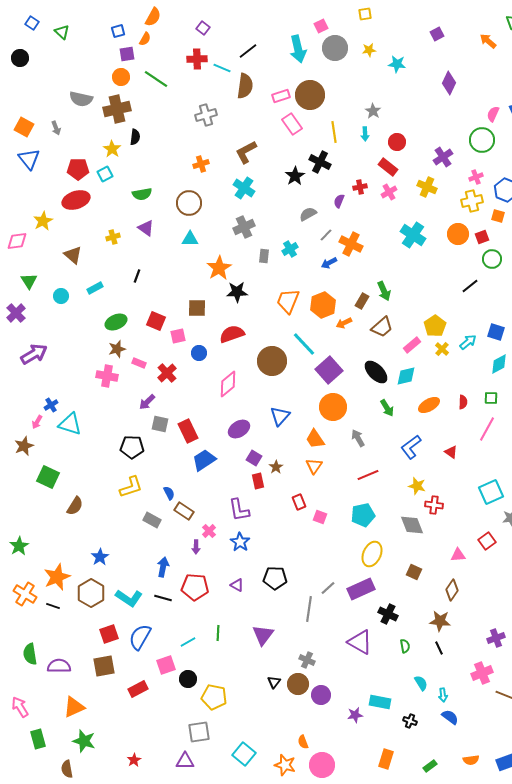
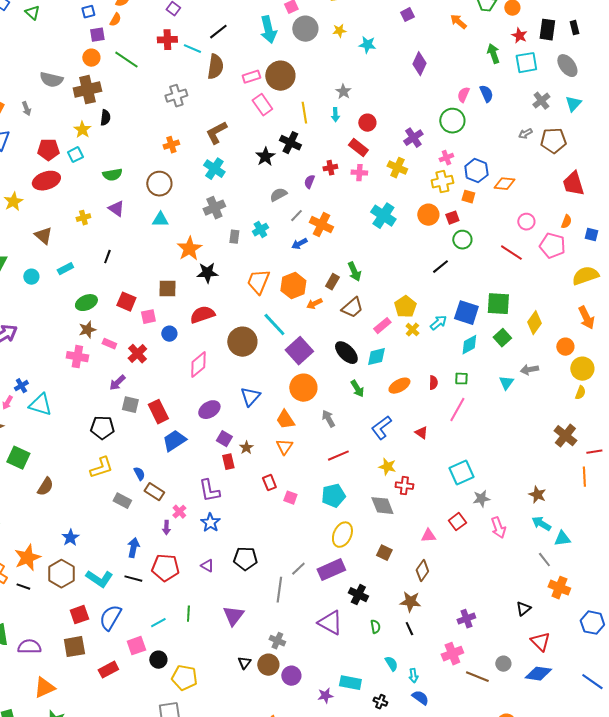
pink cross: (389, 192) -> (359, 173), turned 35
blue square: (496, 332) -> (466, 313), size x1.4

